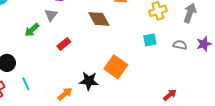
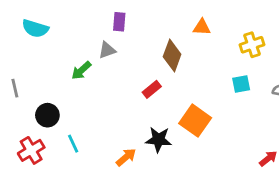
gray triangle: (51, 15) -> (107, 50), turned 32
brown diamond: (99, 19) -> (172, 56), turned 50
red rectangle: (64, 44) -> (152, 89), moved

